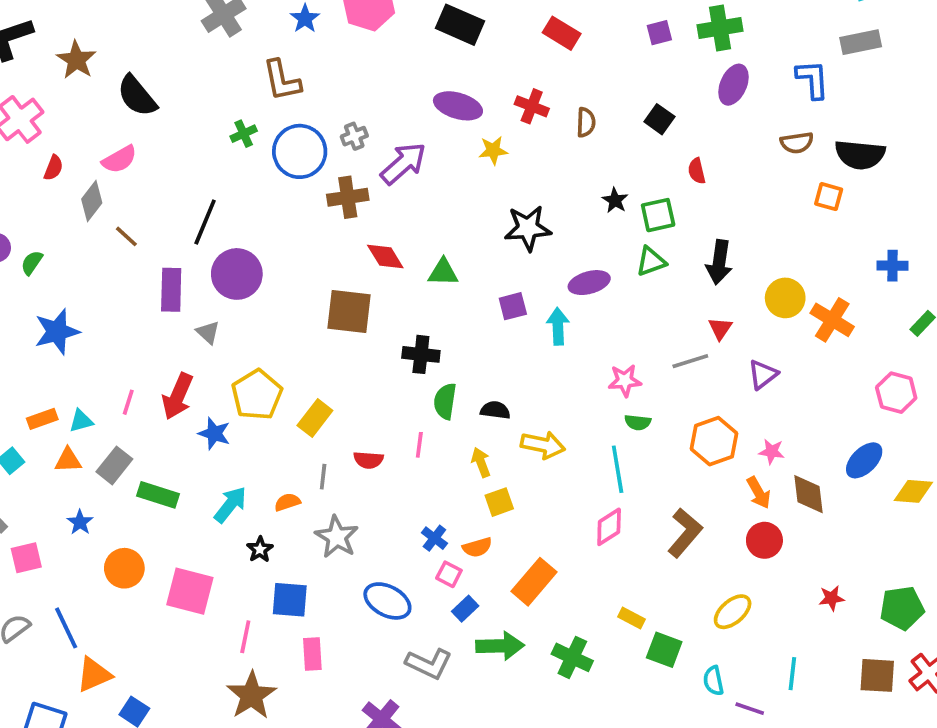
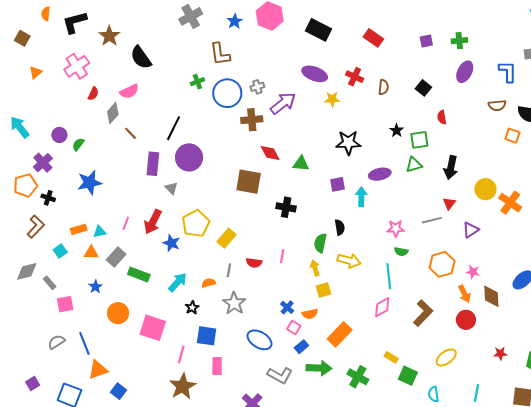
green cross: (720, 28) -> (459, 41), size x0.7
green semicircle: (445, 401) -> (320, 243), moved
black semicircle: (495, 410) -> (340, 227), moved, turned 70

